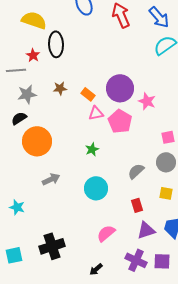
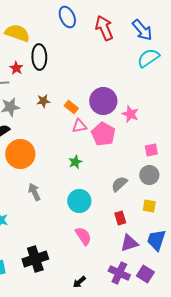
gray arrow: (51, 179) -> (34, 192), turned -90
pink semicircle: (106, 233) -> (83, 236), moved, turned 96
purple square: (162, 261) -> (145, 274), turned 30

